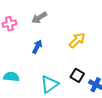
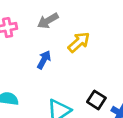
yellow arrow: (77, 40) -> (79, 42), moved

